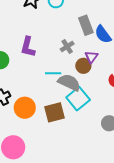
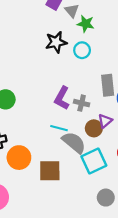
purple L-shape: (28, 47) -> (62, 98), moved
gray cross: (67, 47) -> (82, 103), turned 32
cyan square: (78, 99) -> (94, 161), moved

